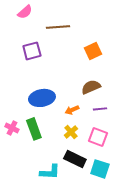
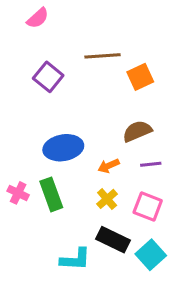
brown line: (58, 27) -> (103, 56), moved
purple square: (32, 51) -> (48, 77), turned -36
cyan square: (100, 169) -> (151, 255), turned 30

